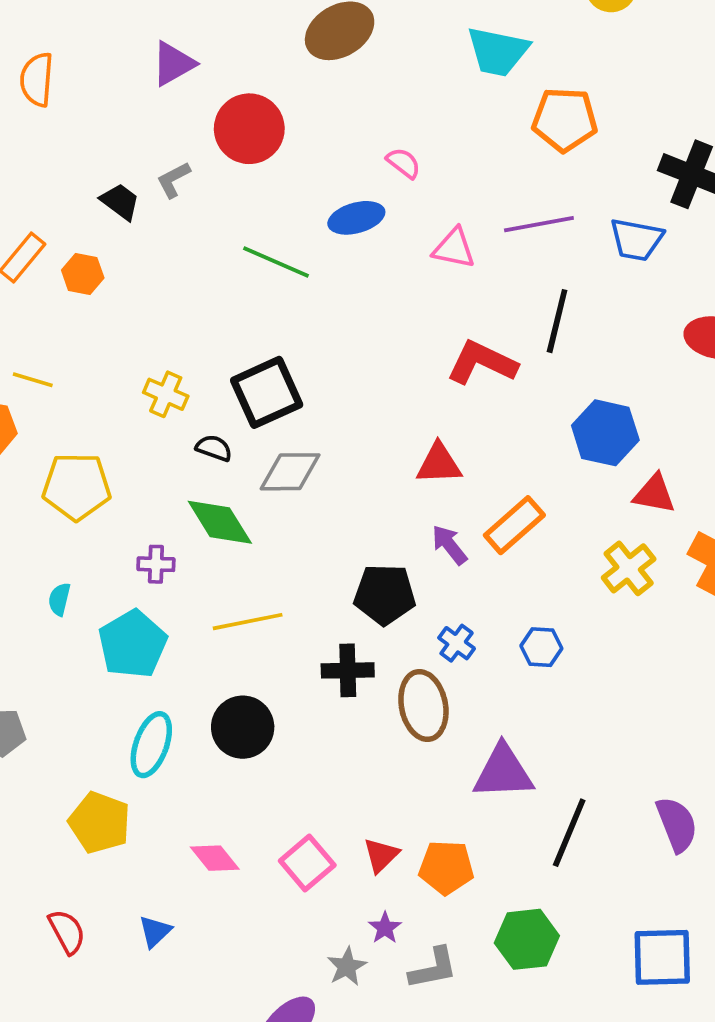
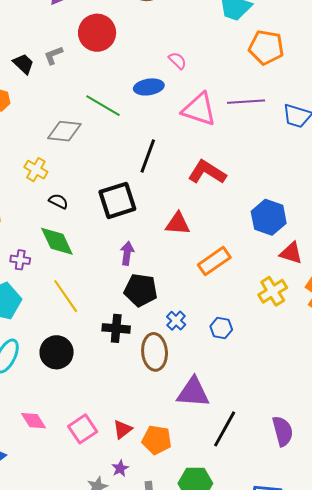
pink triangle: (454, 248) -> (199, 109), size x1.5
black line: (557, 321) -> (148, 156), moved
black square: (267, 392) -> (117, 200), moved
gray diamond: (290, 472) -> (64, 131), moved
purple arrow: (449, 545) -> (127, 253), moved, turned 40
yellow line: (248, 622) -> (66, 296), turned 60

